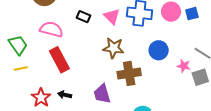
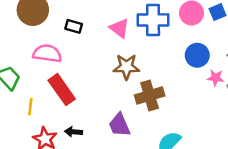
black rectangle: (84, 17) -> (74, 26), moved
blue circle: (159, 50) -> (197, 55), moved
yellow line: (21, 69) -> (30, 107), moved, turned -64

